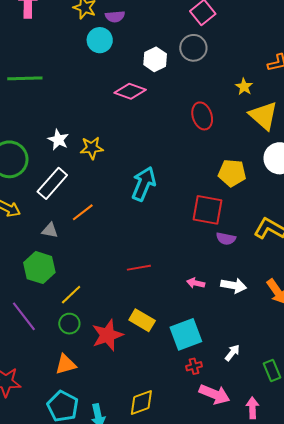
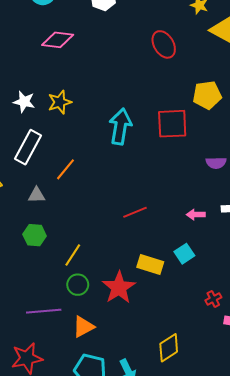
pink diamond: (130, 91) -> (58, 40), moved
red square: (208, 210) -> (172, 124), moved
green hexagon: (39, 268) -> (35, 235), size x0.7
purple line: (24, 316) -> (44, 311), moved, turned -44
cyan square: (186, 334) -> (184, 254), moved, size x0.6

